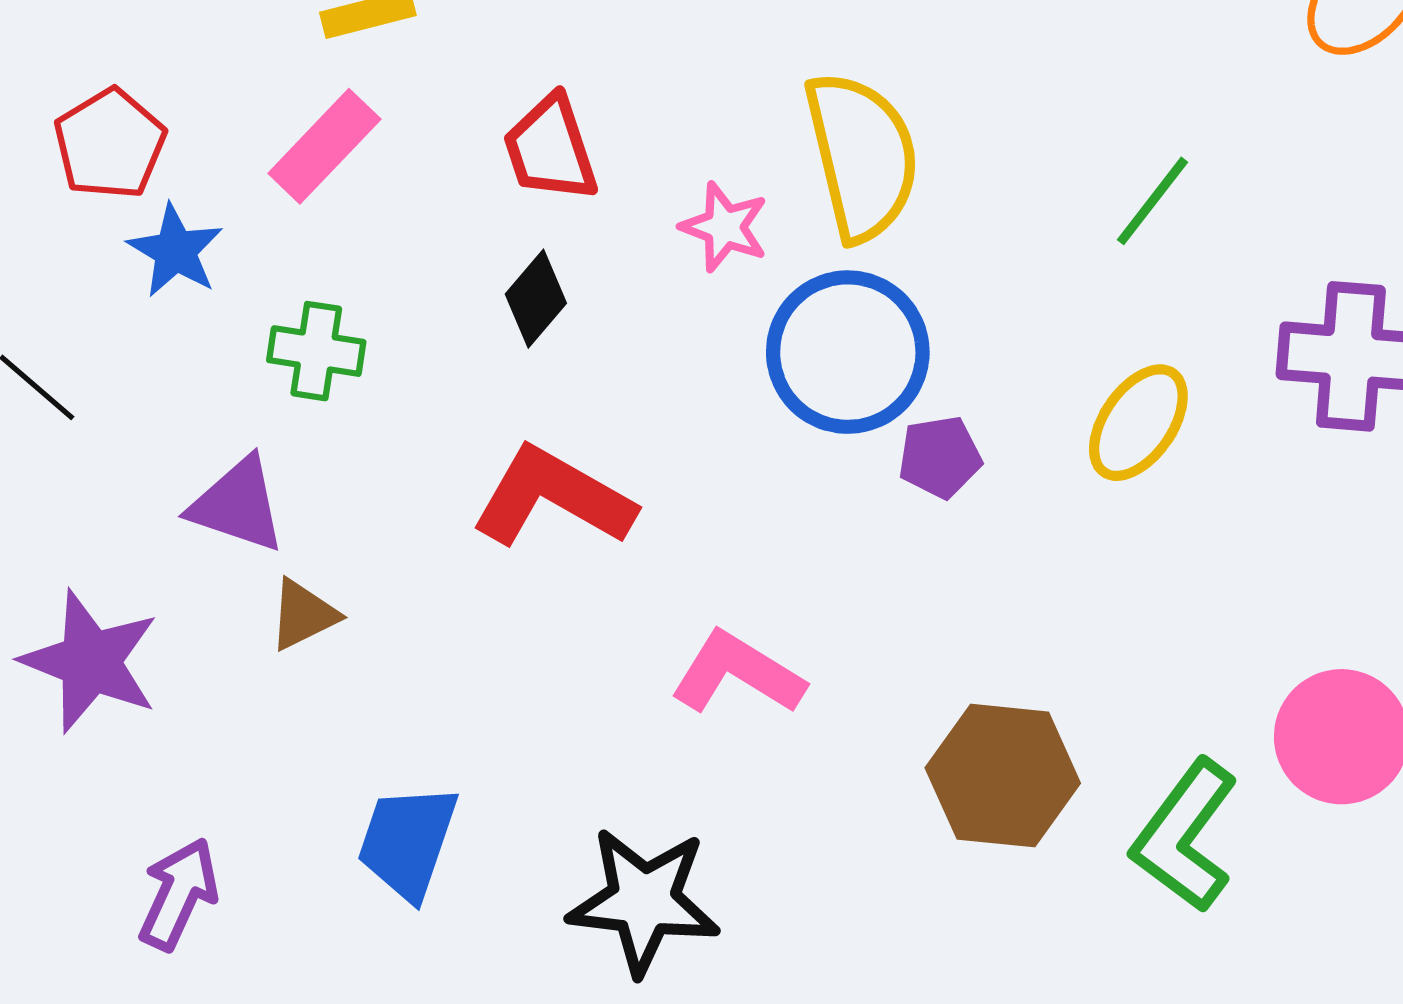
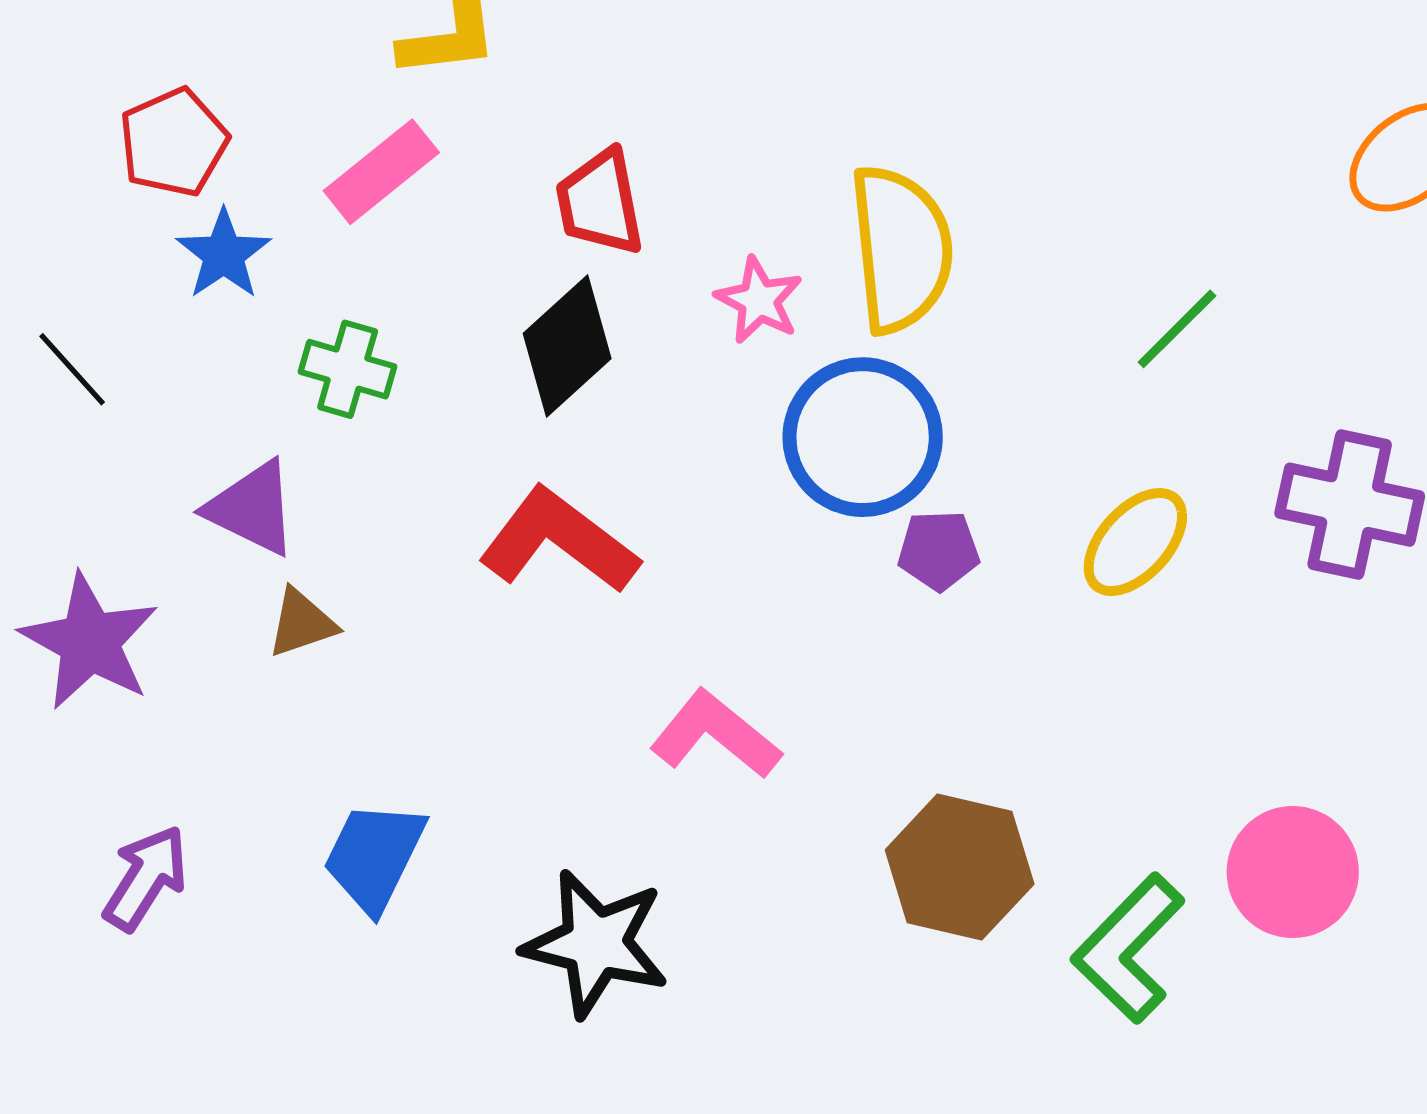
black diamond: (536, 299) -> (567, 346), size x1.5

